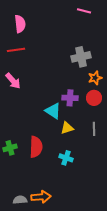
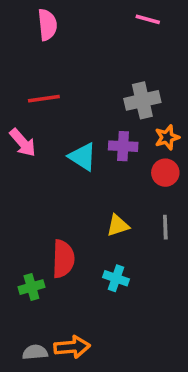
pink semicircle: (20, 24) -> (47, 25), moved
red line: (16, 50) -> (44, 99), moved
purple cross: (70, 98) -> (123, 146), moved
cyan triangle: (53, 111) -> (83, 157), moved
green cross: (10, 148) -> (31, 287), moved

